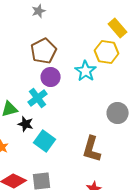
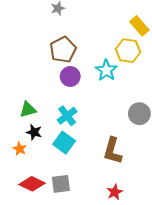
cyan cross: (38, 98) -> (67, 116), moved
black star: (26, 124) -> (34, 132), moved

